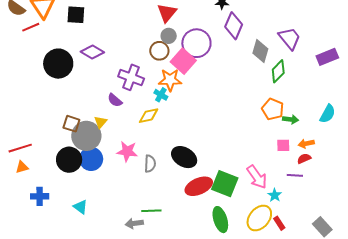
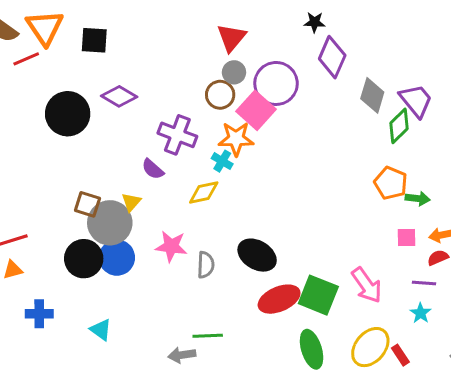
purple trapezoid: (290, 38) -> (416, 100), moved
cyan star: (275, 195) -> (421, 313), moved

